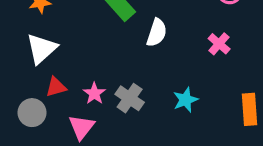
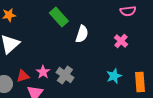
red triangle: (56, 87) -> (23, 76), moved
cyan star: (186, 100) -> (114, 76), moved

